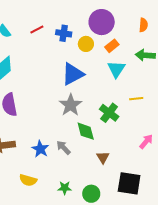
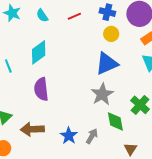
blue cross: (64, 33) -> (107, 12), moved
yellow circle: (86, 44) -> (111, 34), moved
gray arrow: (63, 148) -> (92, 136), turned 70

